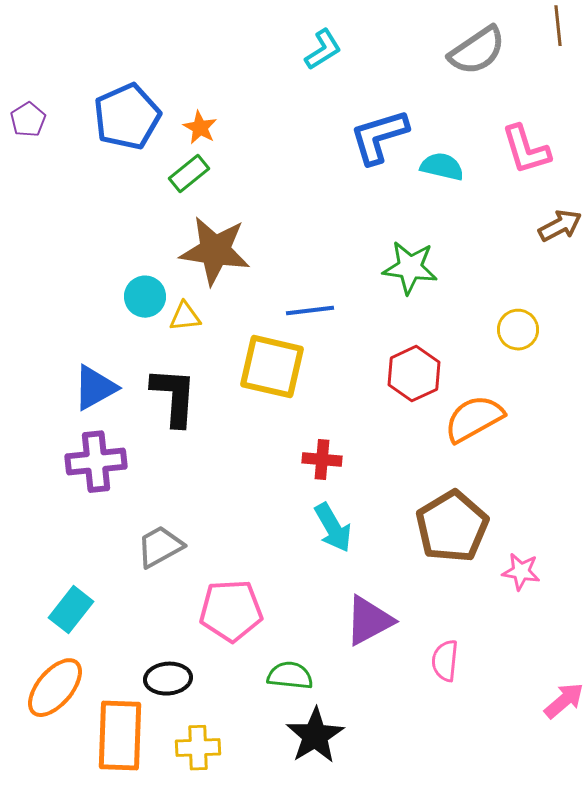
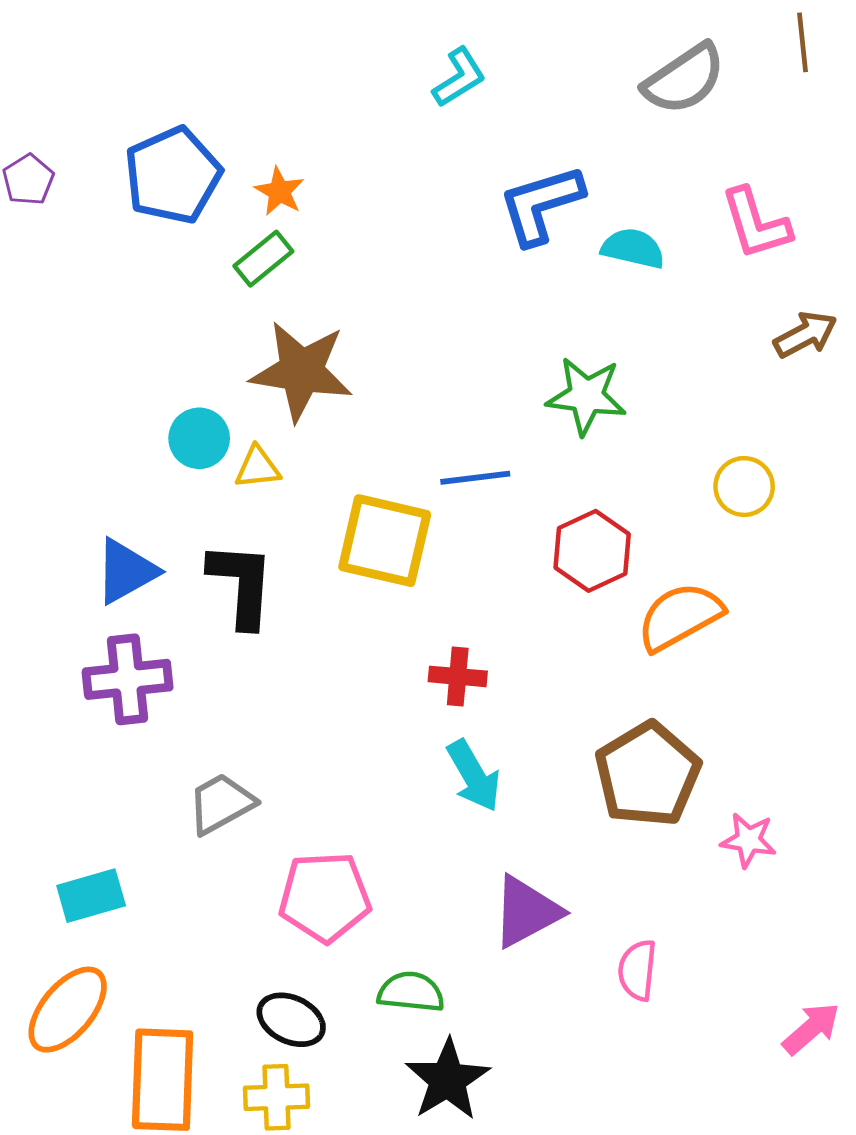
blue line: (310, 311) -> (475, 478), moved
cyan rectangle: (71, 610) -> (91, 896), turned 36
black ellipse: (168, 679) -> (291, 1020), moved, turned 30

